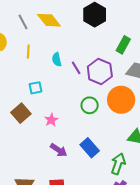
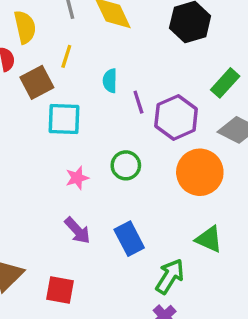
cyan square: (36, 88) -> (64, 119), size x1.5
green circle: (90, 105) -> (126, 165), moved
brown square: (21, 113) -> (37, 82), moved

